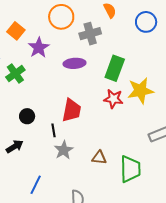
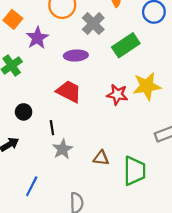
gray cross: (90, 34) -> (93, 24), turned -30
green rectangle: (115, 68) -> (126, 45), moved, turned 35
red trapezoid: (72, 110) -> (69, 91), moved, turned -75

